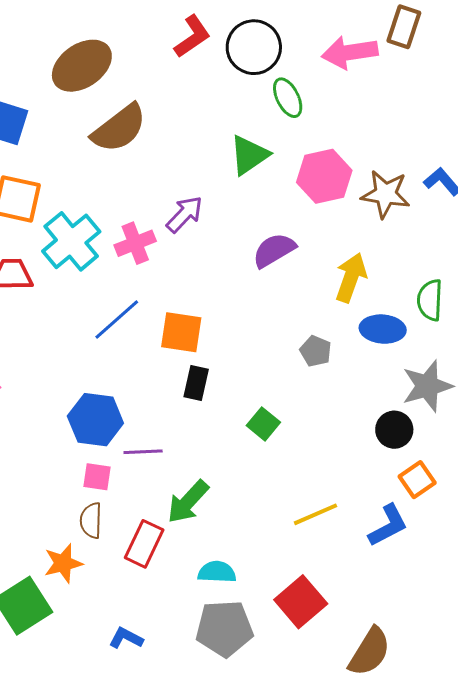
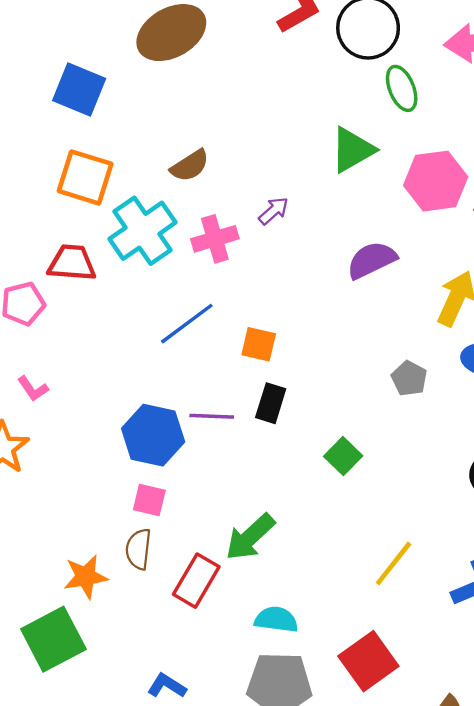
brown semicircle: (119, 128) -> (190, 166), moved, size x0.6
purple arrow: (184, 214) -> (274, 211), size x0.7
orange square: (181, 332) -> (259, 344), size x0.7
purple line: (143, 452) -> (212, 416), moved
yellow line: (316, 514) -> (394, 563), turned -33
orange star: (63, 563) -> (86, 577), moved

